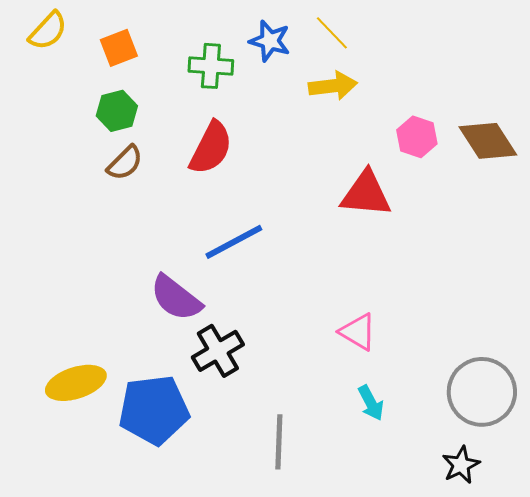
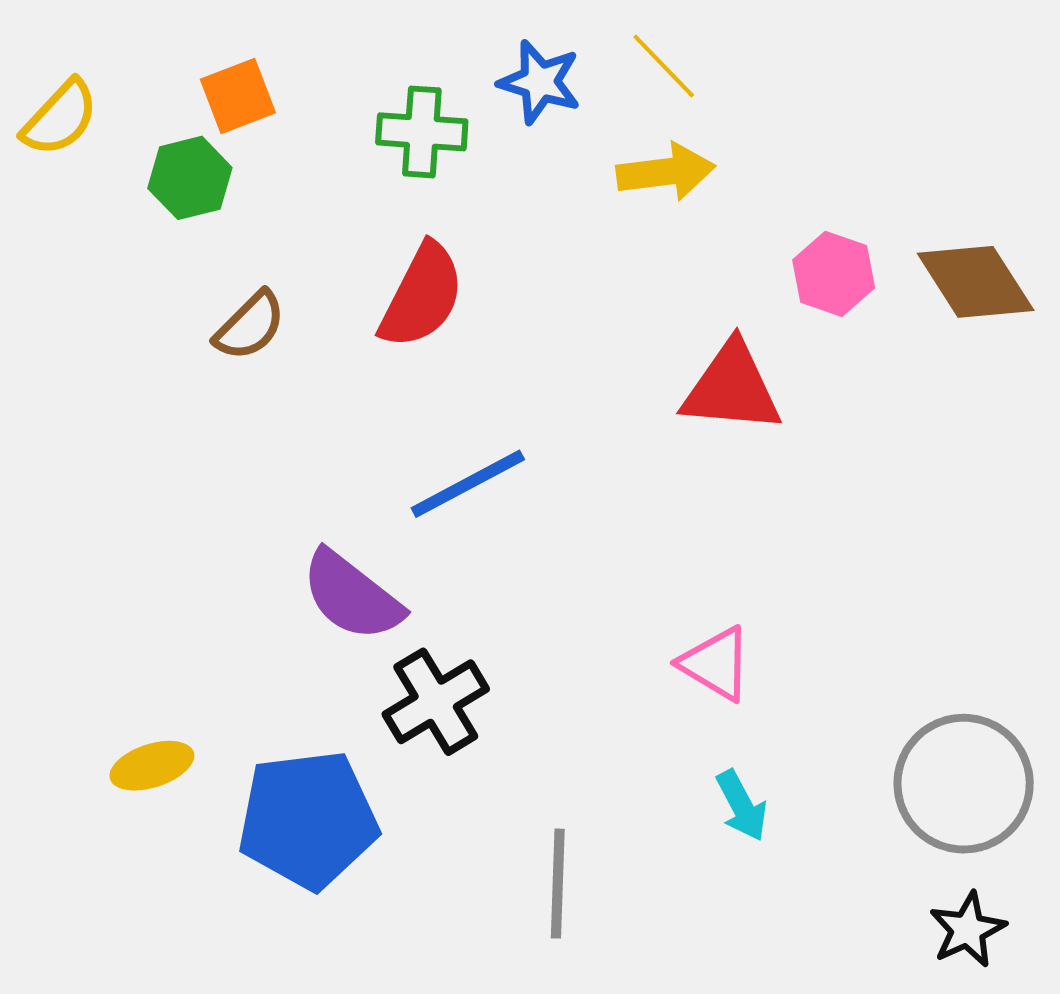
yellow semicircle: (48, 31) -> (60, 118), moved
green hexagon: (117, 111) -> (190, 178), moved
yellow ellipse: (76, 383) -> (152, 766), size x0.7
black star: (461, 465) -> (968, 930), moved

